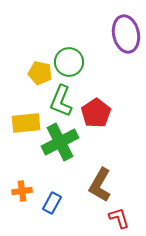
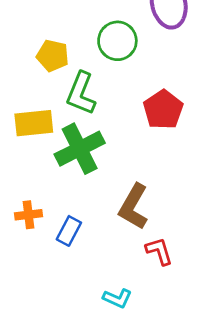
green circle: (69, 62) -> (117, 41), moved
red pentagon: (96, 113) -> (163, 110), moved

